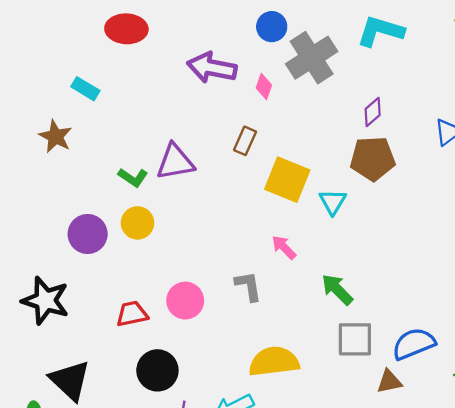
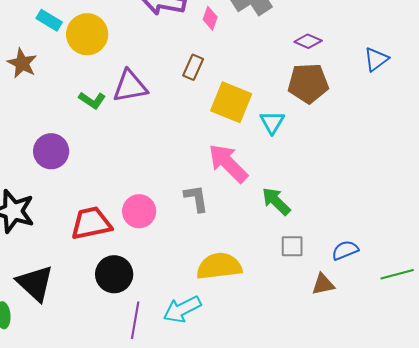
purple diamond: (373, 112) -> (308, 41), turned 64
yellow circle: (138, 223) -> (87, 34), moved, size x1.4
pink arrow: (284, 247) -> (228, 163), size x1.8
red trapezoid: (132, 314) -> (91, 223), size x1.4
gray square: (355, 339) -> (292, 246), size x0.7
blue semicircle: (414, 344) -> (345, 250), size x0.7

